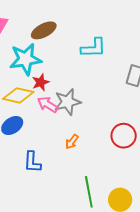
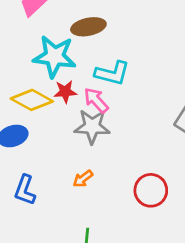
cyan L-shape: (94, 48) -> (112, 73), moved
pink arrow: (48, 105) -> (96, 100), moved

